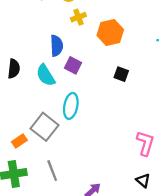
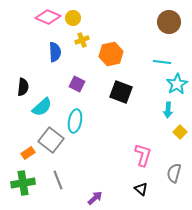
blue semicircle: (57, 46) -> (55, 52), moved
black square: (121, 74) -> (121, 92), size x1.6
cyan semicircle: (46, 75) -> (42, 107), moved, turned -100

